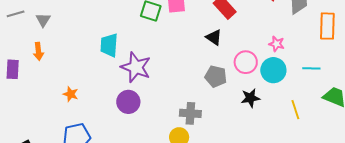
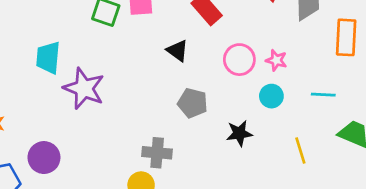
black triangle: (214, 37) -> (177, 51), moved
pink circle: (246, 62) -> (239, 60), moved
cyan circle: (273, 70) -> (271, 96), size x0.7
purple circle: (128, 102) -> (44, 158), moved

